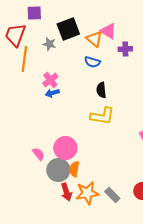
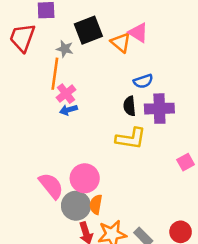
purple cross: (125, 49) -> (159, 109), moved, size x1.6
orange line: (24, 59) -> (55, 74), moved
blue semicircle: (92, 62) -> (143, 81), moved, turned -35
pink semicircle: (38, 154) -> (51, 186), size x1.6

